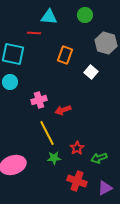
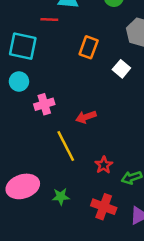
pink cross: (39, 100) -> (44, 104), moved
green star: (54, 158) -> (61, 197), moved

